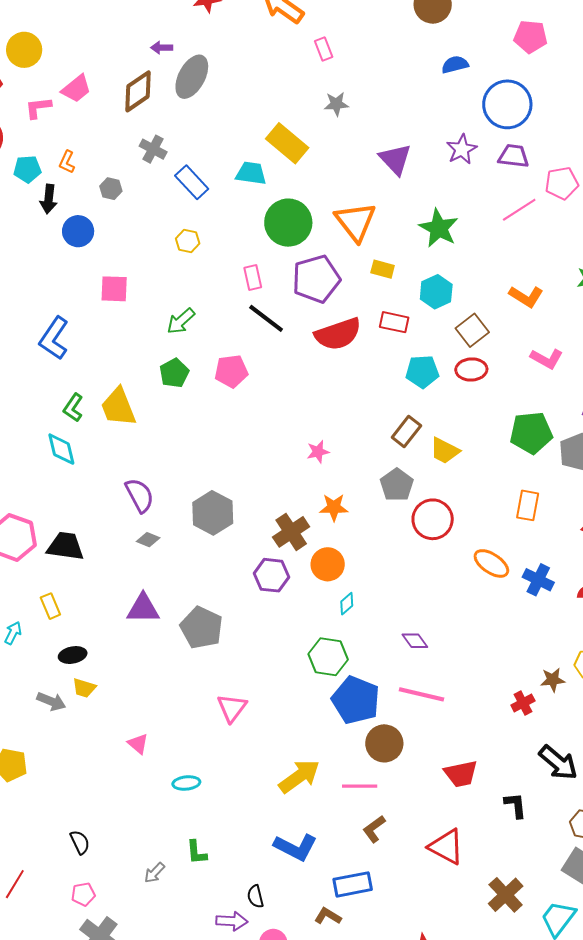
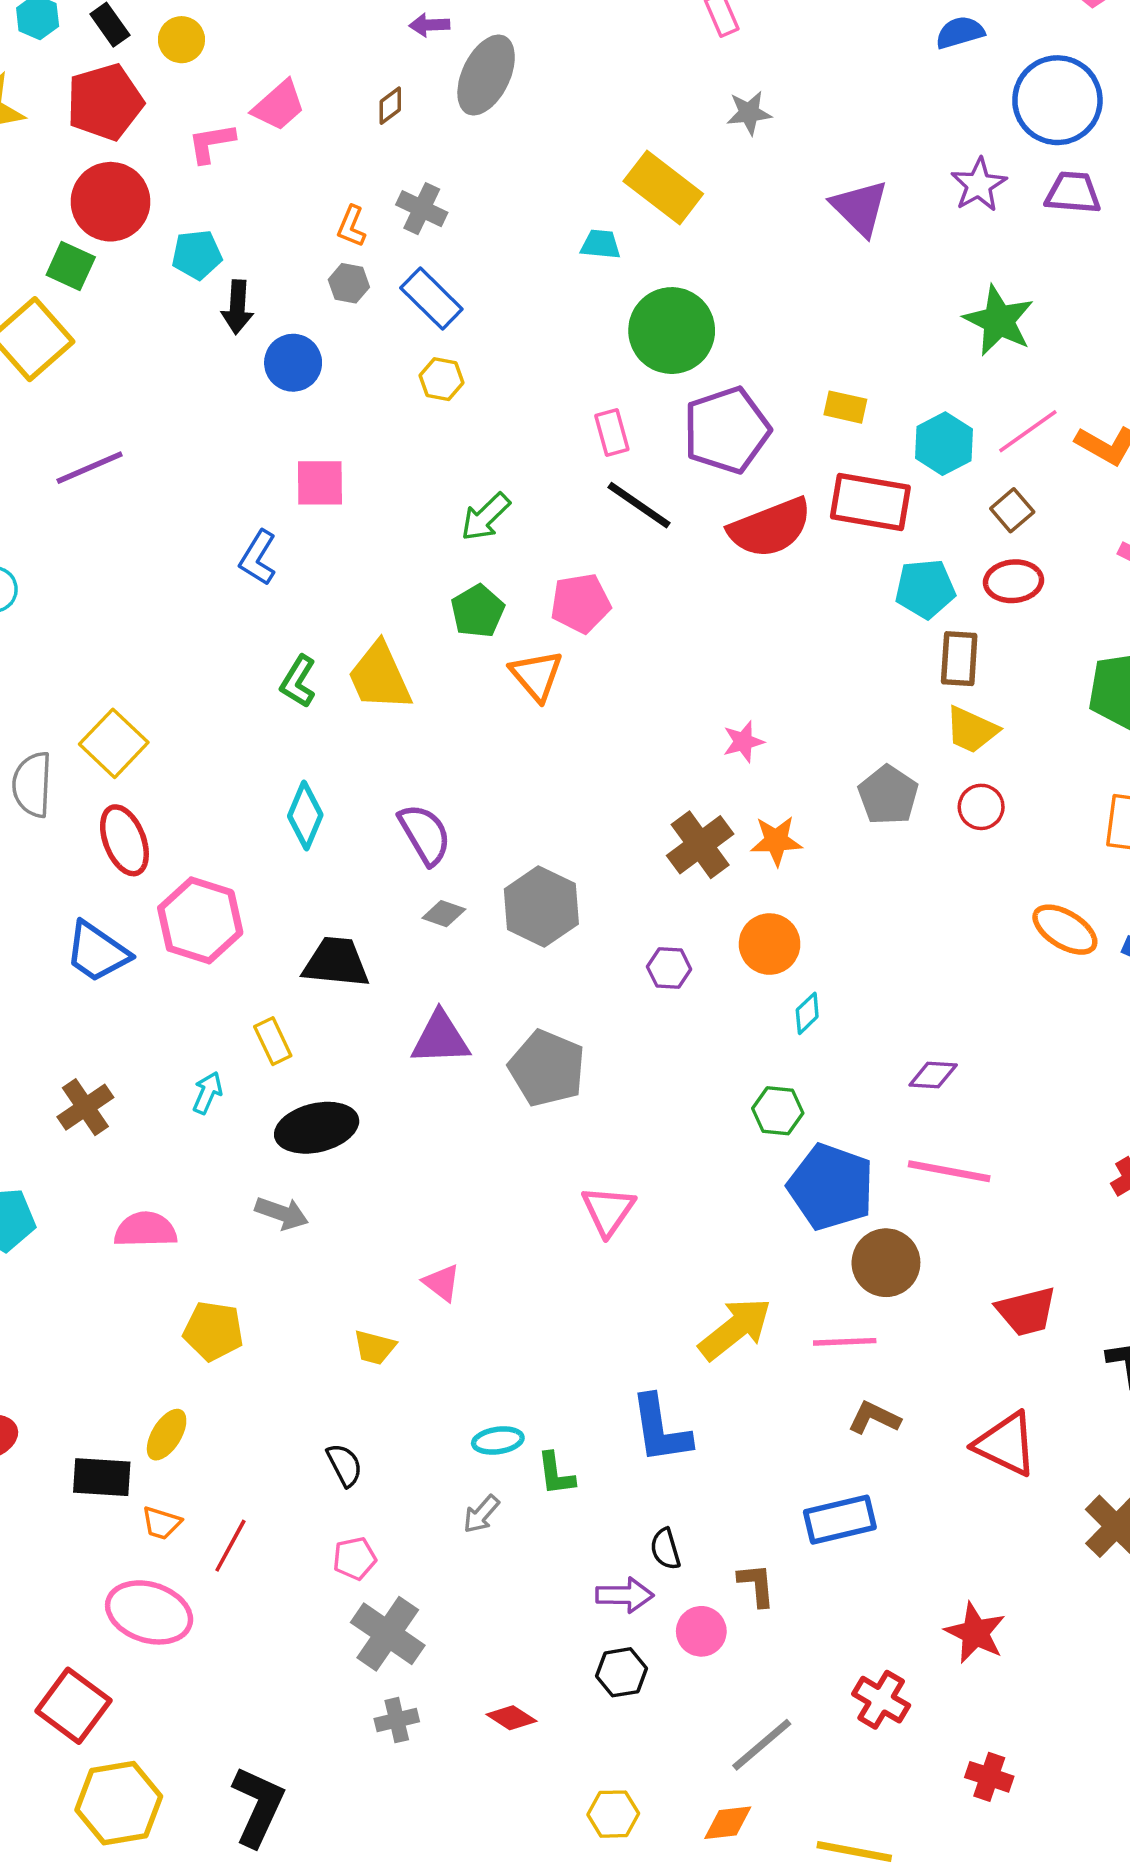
yellow circle: (24, 50) -> (181, 40), size x0.7
brown diamond: (138, 91) -> (390, 106), size x0.5
orange L-shape: (67, 162) -> (351, 226), moved
cyan trapezoid: (251, 173) -> (600, 244), size x0.7
blue rectangle: (192, 182) -> (431, 298), moved
pink line: (519, 210) -> (1028, 431), moved
orange triangle: (356, 222) -> (536, 675), moved, size x0.7
green star: (439, 228) -> (999, 321), moved
yellow hexagon: (188, 241) -> (442, 379), moved
pink square: (114, 289) -> (320, 483), moved
red rectangle: (394, 322) -> (870, 502), size x1.5
brown square: (472, 330) -> (1012, 510), size x0.7
blue L-shape: (54, 338) -> (258, 558), size x0.7
brown rectangle: (406, 432) -> (959, 659), moved, turned -32
cyan diamond: (61, 449) -> (305, 815), moved, turned 39
gray hexagon: (213, 513) -> (541, 907), moved
red circle: (433, 519) -> (981, 807), moved, size x0.6
brown cross: (291, 532) -> (700, 845), moved
black trapezoid: (65, 546) -> (336, 962), moved
purple hexagon: (271, 575) -> (669, 968), size x0.7
purple diamond: (415, 641) -> (933, 1075), turned -48
black ellipse: (73, 655) -> (317, 1128), size x1.6
green hexagon: (328, 657) -> (778, 1111), size x0.7
yellow trapezoid: (84, 688) -> (375, 1347), moved
cyan ellipse: (186, 783) -> (498, 1440), moved
brown L-shape: (374, 829) -> (874, 1418), turned 64
blue L-shape: (296, 847) -> (660, 1429), moved, turned 57
brown L-shape: (328, 916) -> (756, 1585), moved, turned 56

